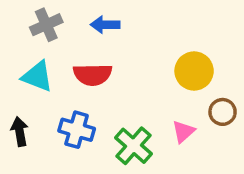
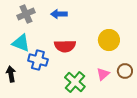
red semicircle: (93, 75) -> (65, 46), moved
brown circle: (223, 112) -> (125, 71), moved
blue cross: (77, 130) -> (38, 60), moved

